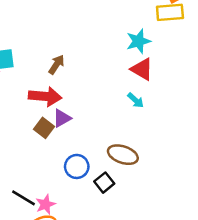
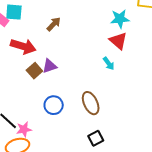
red arrow: (45, 96) -> (23, 46), moved
brown ellipse: (123, 155) -> (91, 103), turned 35
black square: (104, 183) -> (96, 138), moved

